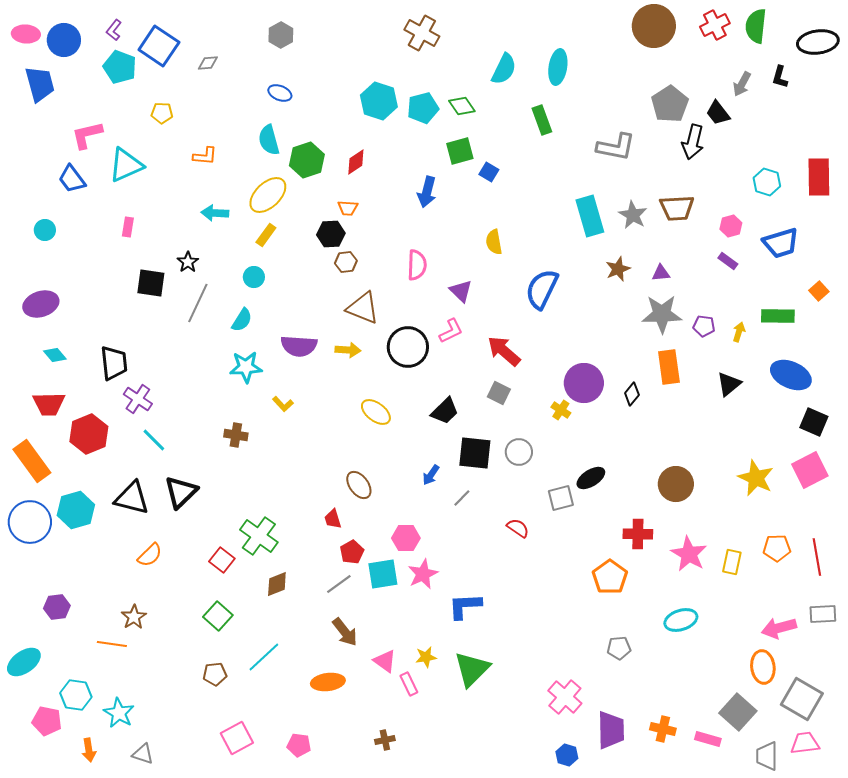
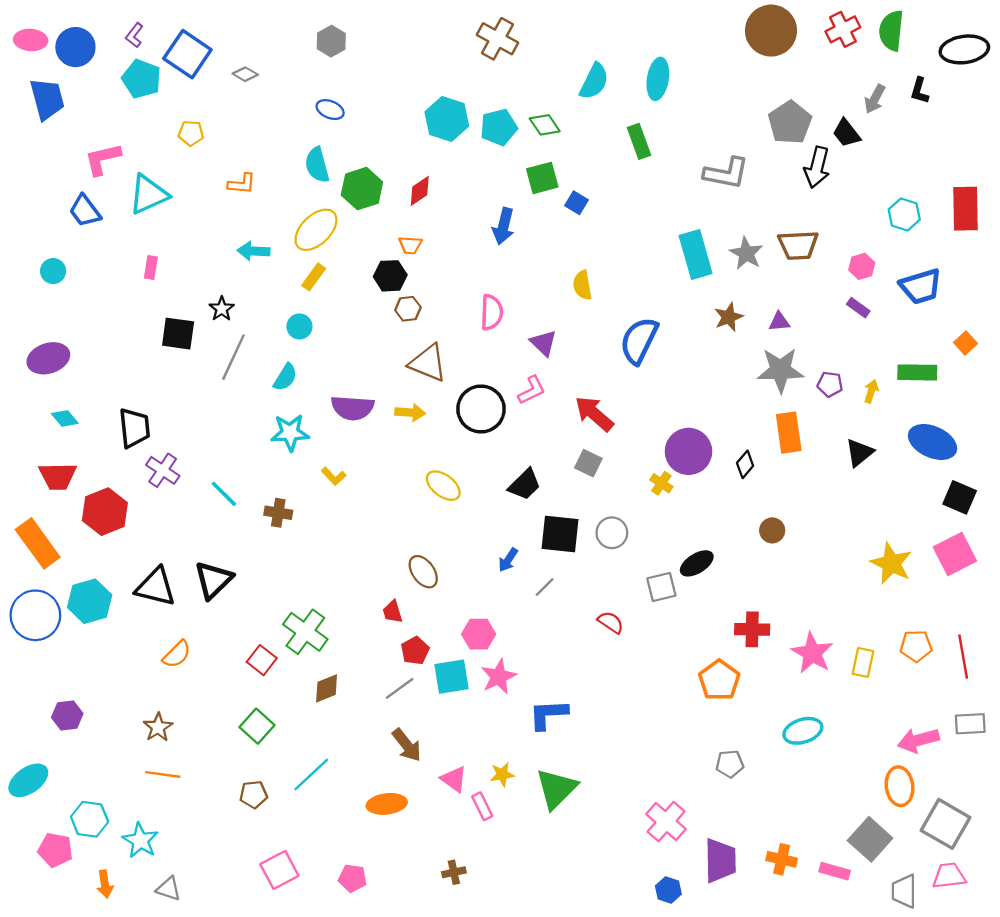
gray diamond: (208, 63) -> (245, 74), turned 35
cyan line: (154, 440) -> (224, 494), moved
brown circle: (676, 484) -> (772, 530), moved, size x0.6
orange line: (112, 644) -> (163, 774), moved

